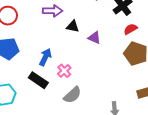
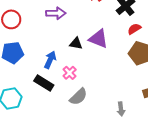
black triangle: (73, 26) -> (76, 43), moved
purple triangle: (94, 38) -> (98, 39), size x1.5

